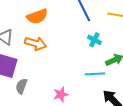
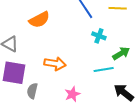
orange arrow: (35, 43) -> (55, 64), moved

